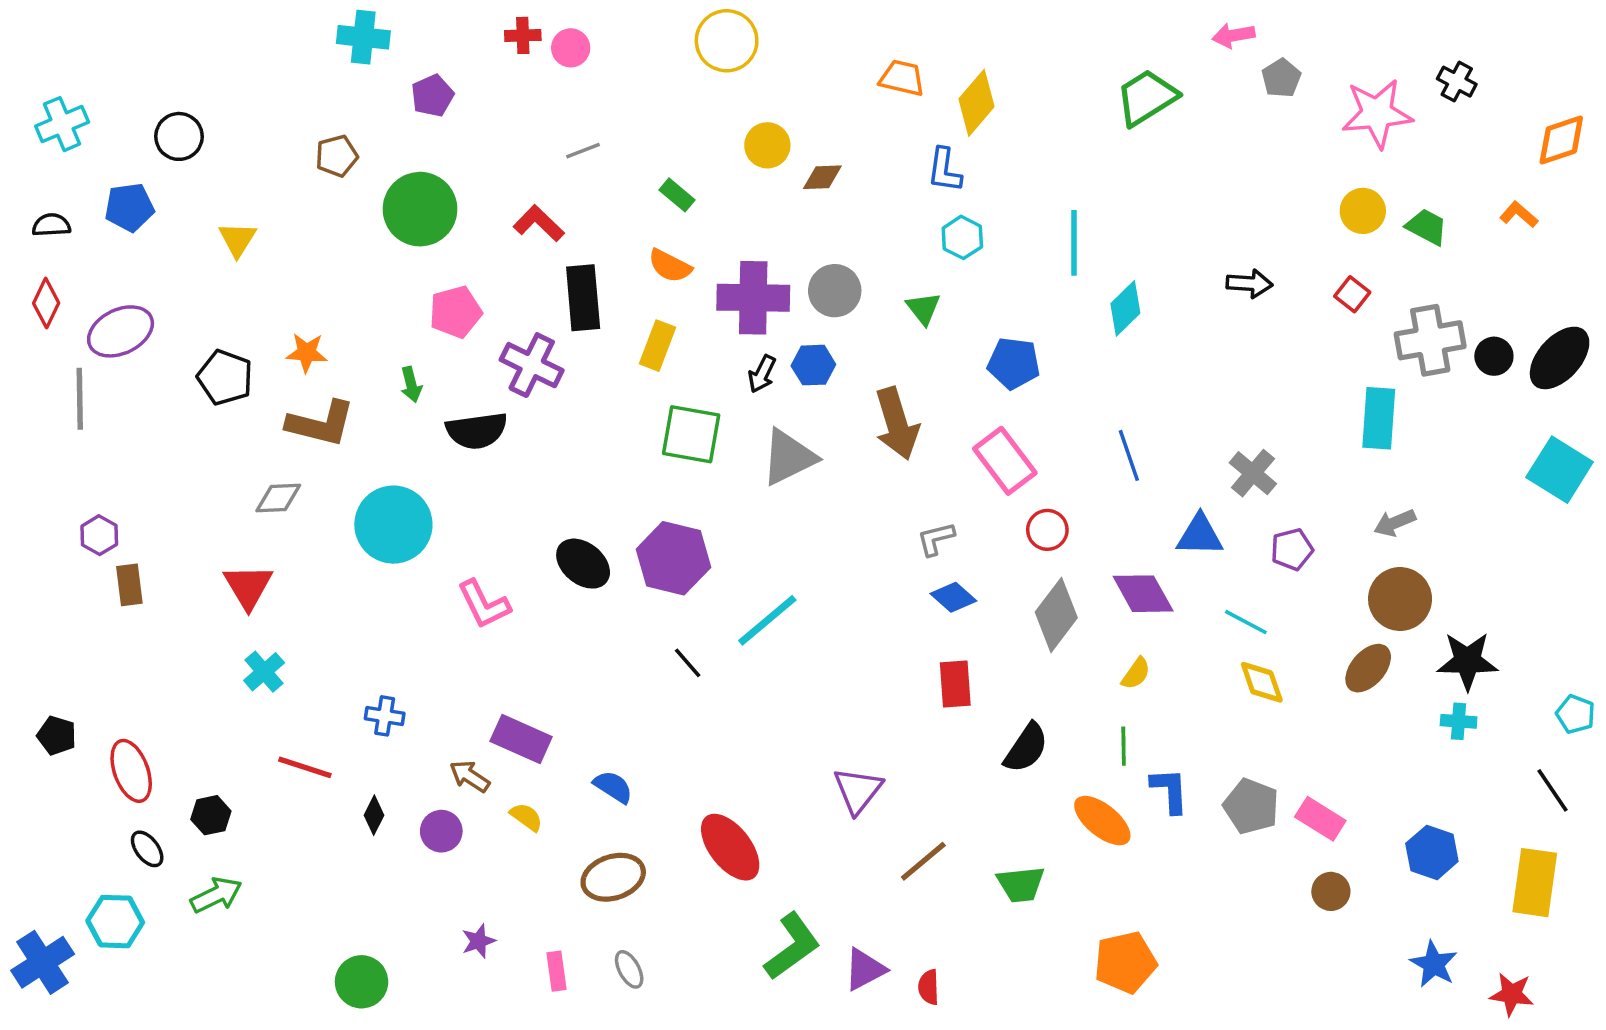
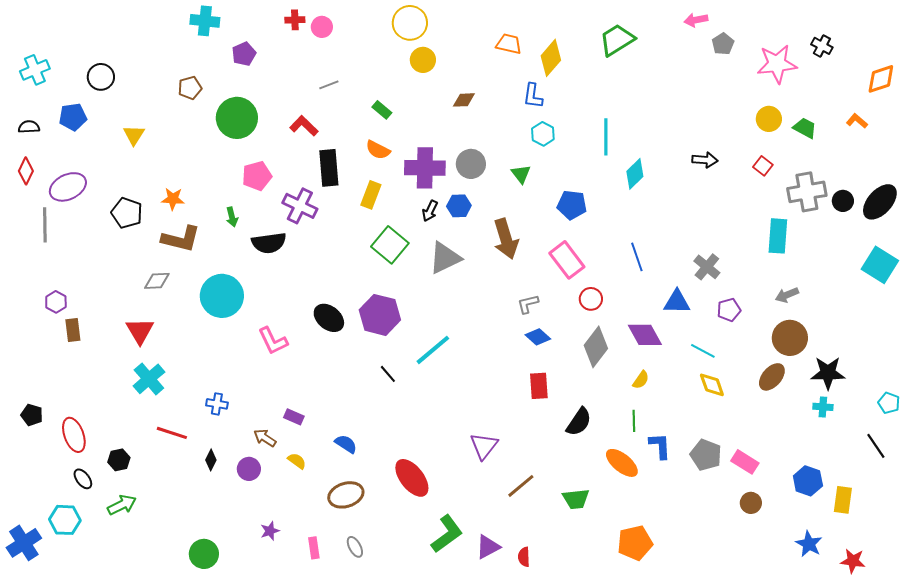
green trapezoid: (1147, 97) -> (617, 40), moved
yellow circle: (767, 145) -> (423, 60), moved
green square: (691, 434) -> (390, 245), turned 30
cyan cross: (264, 672) -> (149, 379), size x1.4
purple rectangle: (521, 739) -> (294, 417), size x0.6
yellow rectangle: (1535, 883) -> (843, 500), moved, size x0.7

